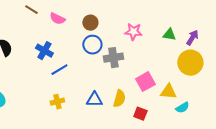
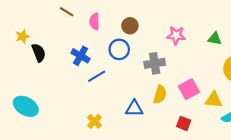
pink semicircle: (57, 19) -> (94, 21), turned 63
blue circle: (92, 45) -> (119, 49), moved
yellow semicircle: (119, 99) -> (160, 94), moved
yellow cross: (57, 102) -> (94, 121), moved, turned -32

